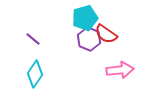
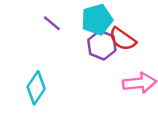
purple line: (33, 39) -> (52, 23), moved

